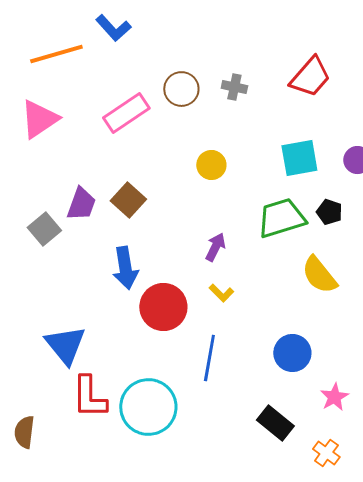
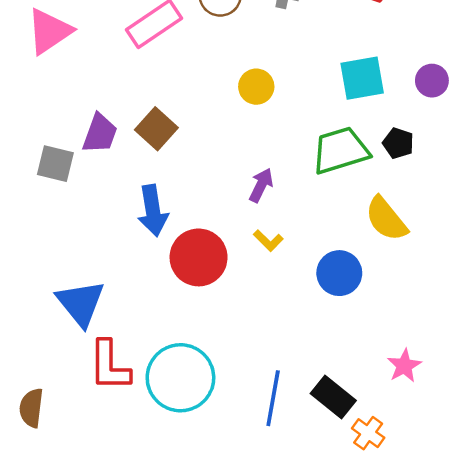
gray square: (44, 229) -> (55, 164), turned -36
blue circle: (292, 353) -> (339, 273), moved
blue line: (209, 358) -> (273, 398), moved
orange cross: (326, 453) -> (368, 433), moved

